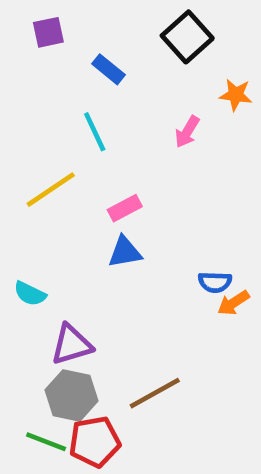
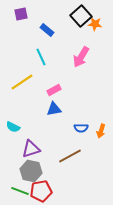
orange star: (236, 95) -> (95, 24), moved
pink arrow: (187, 132) -> (81, 57), size x1.5
blue semicircle: (215, 282) -> (81, 128), moved
orange arrow: (233, 303) -> (101, 131), turned -40
brown line: (155, 393) -> (70, 156), moved

